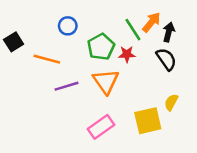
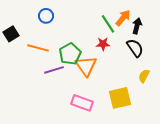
blue circle: (68, 26) -> (46, 16), moved
green pentagon: (101, 47) -> (70, 54), moved
yellow semicircle: (171, 102) -> (144, 76), moved
pink rectangle: (101, 127) -> (82, 103), turned 55

